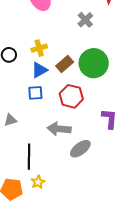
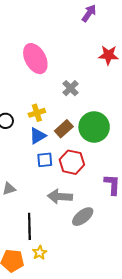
gray cross: (85, 20) -> (71, 88), moved
blue square: (35, 93) -> (45, 160), moved

